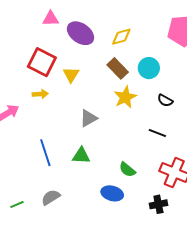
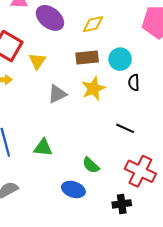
brown rectangle: (118, 68) -> (87, 58), turned -55
black semicircle: (165, 101) -> (134, 83), moved, turned 56
gray triangle: (88, 118) -> (57, 94), moved

